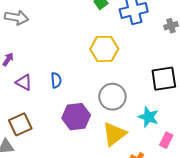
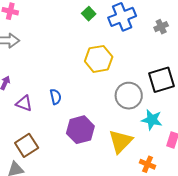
gray circle: (112, 97) -> (129, 96), moved

